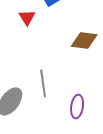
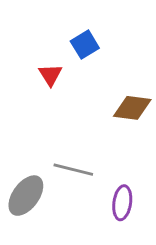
gray line: (43, 83) -> (73, 170), turned -68

